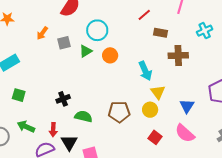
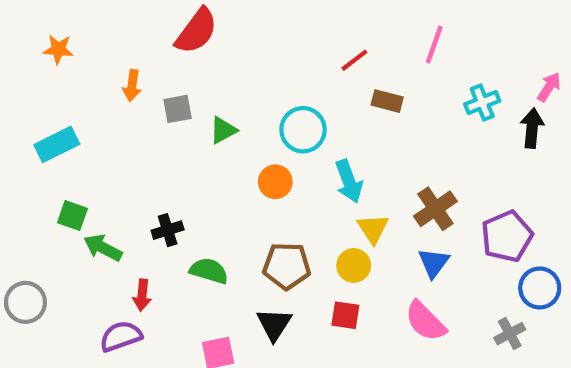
cyan circle: (97, 30) -> (303, 130), moved
orange arrow: (42, 33) -> (132, 86), turned -32
orange circle: (110, 55) -> (275, 182), moved
brown cross: (178, 56) -> (435, 209), moved, turned -36
green arrow: (26, 127) -> (103, 248), moved
red square: (155, 137) -> (345, 315), moved, turned -32
black triangle: (69, 143) -> (274, 324), moved

